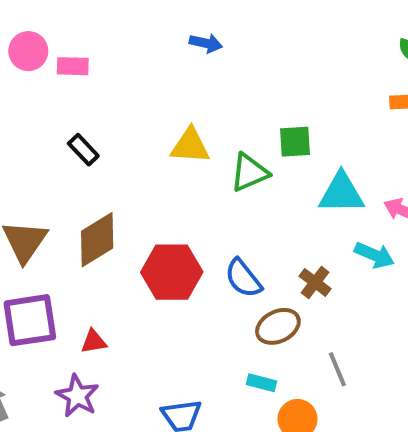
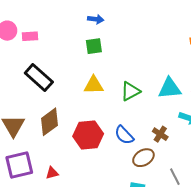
green square: (295, 142) -> (94, 46), moved
yellow triangle: (190, 146) -> (94, 85), moved
black rectangle: (83, 150) -> (39, 78), size x1.8
green triangle: (249, 173) -> (130, 91), moved

